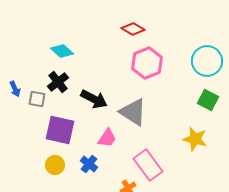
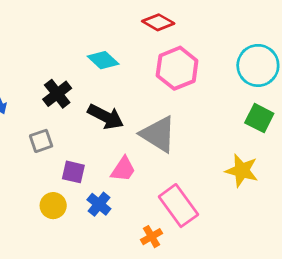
cyan diamond: (62, 51) -> (103, 60), moved
gray square: (37, 99) -> (41, 141), moved, turned -30
purple square: (60, 130) -> (73, 172), moved, size x0.6

